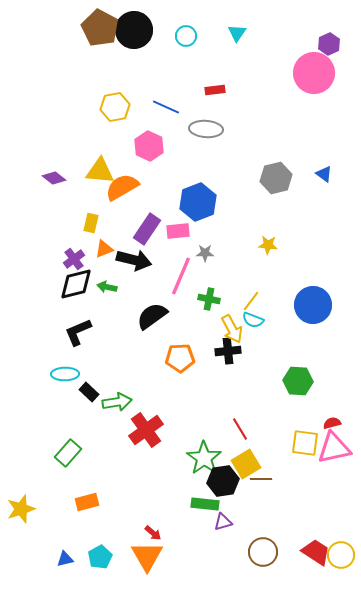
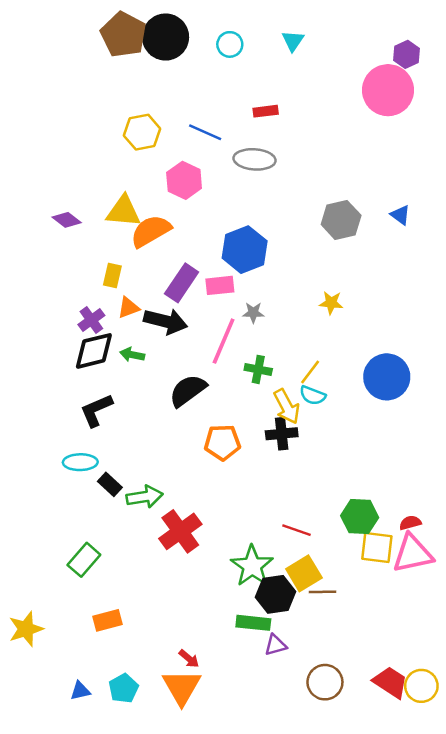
green hexagon: (298, 381) -> (360, 517), moved
red line: (240, 429) -> (297, 530), turned -40

